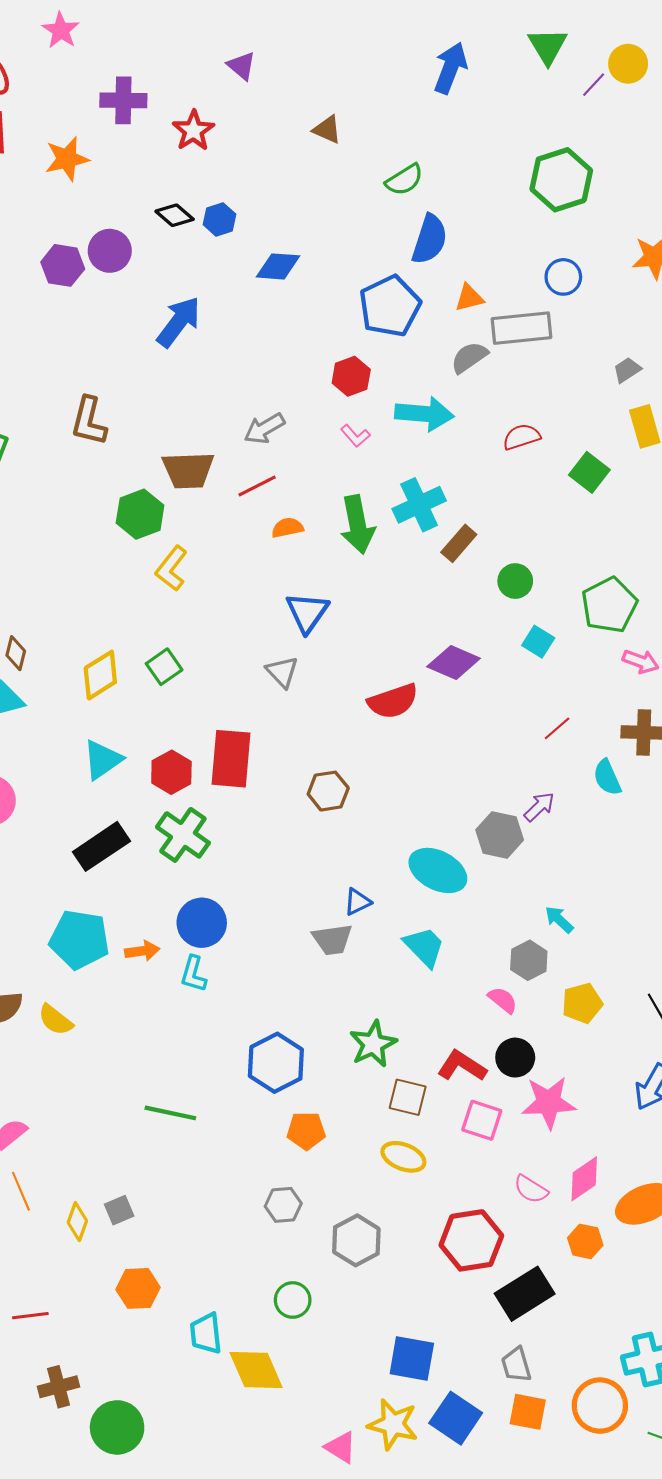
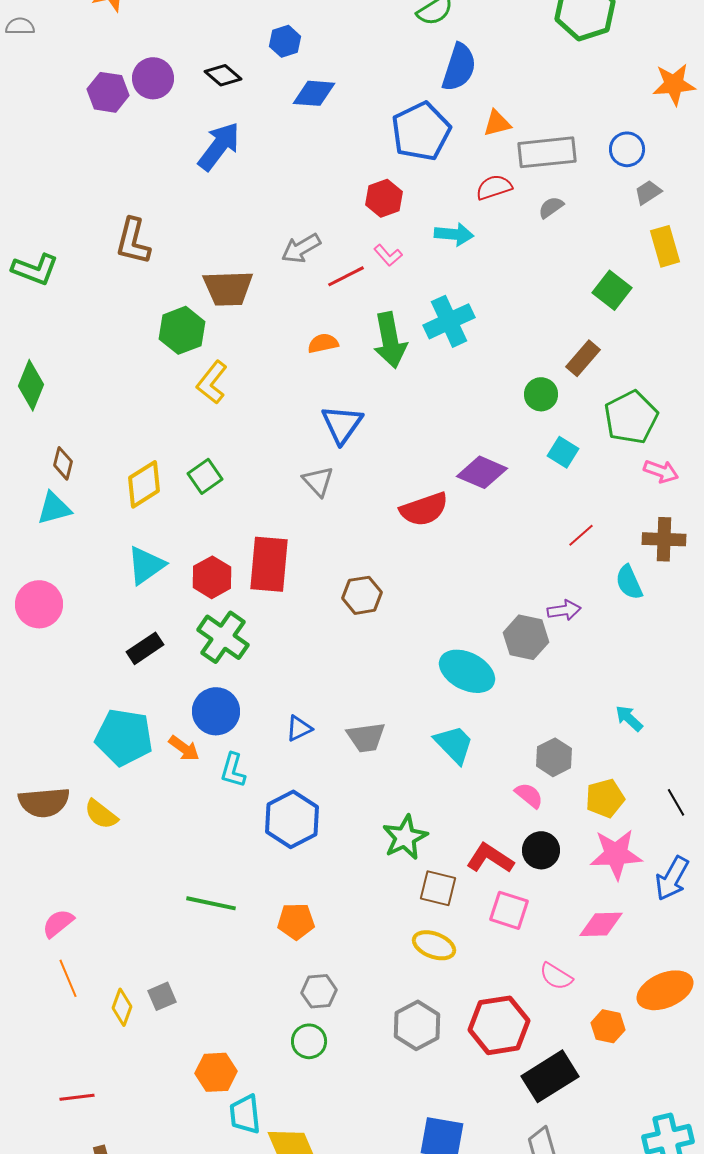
black diamond: (175, 215) -> (223, 75), moved
blue hexagon: (219, 219) -> (285, 41), moved
blue circle: (563, 277) -> (627, 149), moved
gray semicircle: (469, 357) -> (551, 207), moved, size x0.7
cyan arrow: (424, 414) -> (454, 234), size x0.7
red semicircle: (521, 437) -> (494, 187), moved
red line: (257, 486) -> (346, 276), moved
brown rectangle: (459, 543) -> (583, 358), moved
purple arrow: (539, 807) -> (564, 610), turned 36
black rectangle: (101, 846) -> (145, 648), size x0.7
blue triangle: (357, 902) -> (299, 728), moved
cyan arrow: (559, 920) -> (629, 718), moved
blue circle: (202, 923) -> (216, 711), moved
orange arrow: (142, 951) -> (184, 748), turned 44
blue hexagon: (276, 1063) -> (292, 819), moved
pink star: (549, 1102) -> (616, 854), moved
orange pentagon: (306, 1131) -> (296, 921), moved
pink diamond: (584, 1179) -> (601, 924), moved, turned 33
gray hexagon: (356, 1240) -> (417, 1025), moved
orange hexagon: (138, 1288) -> (216, 1072), moved
green circle: (293, 1300) -> (309, 1041), moved

